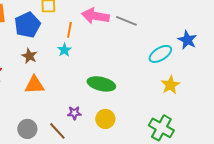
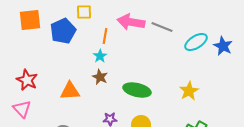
cyan ellipse: (160, 54) -> (196, 42), moved
brown star: (29, 56) -> (100, 77), moved
yellow star: (170, 85) -> (189, 91), moved

